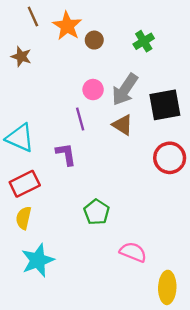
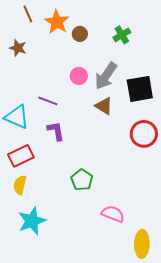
purple line: (80, 119) -> (48, 101), moved, turned -54

